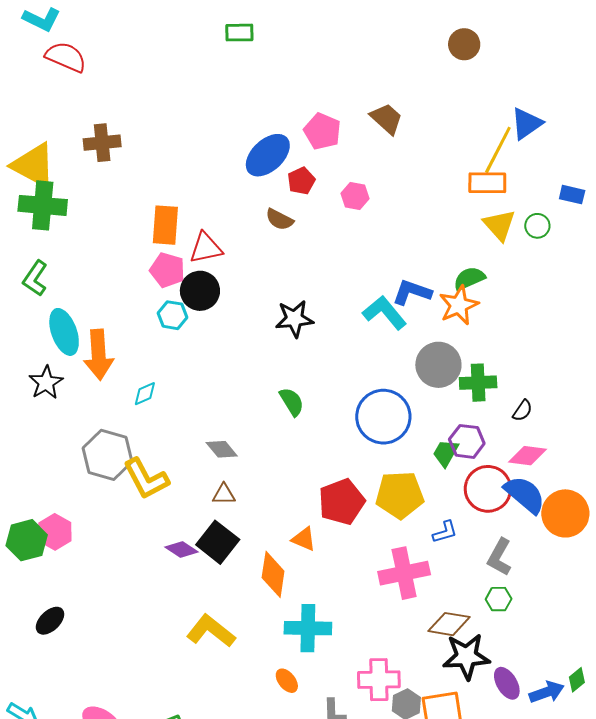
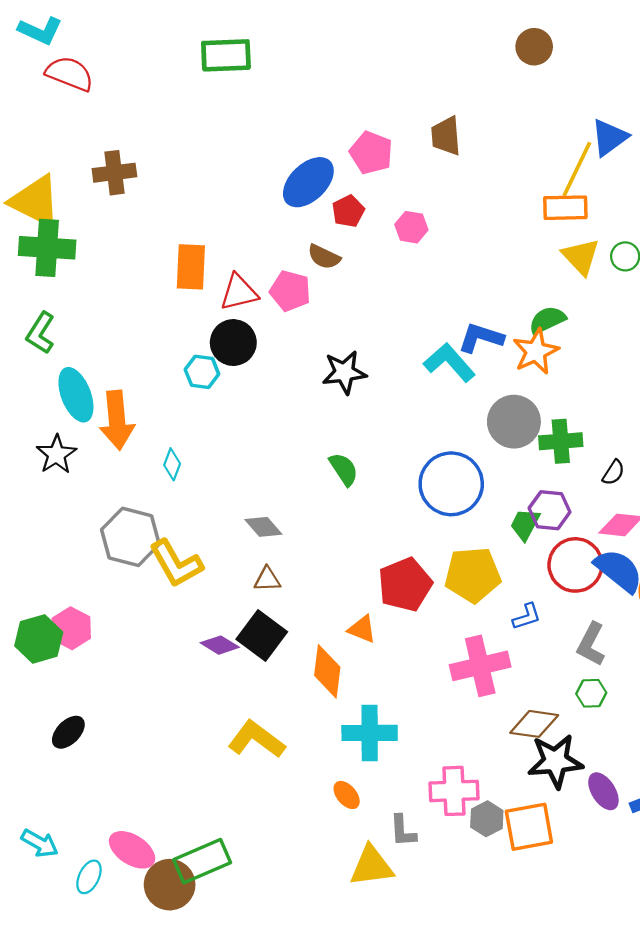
green rectangle: (239, 33) -> (226, 55), moved, size x1.5
brown trapezoid: (387, 119) -> (446, 136), turned -135
pink pentagon: (167, 270) -> (290, 291), moved
cyan diamond: (145, 394) -> (172, 464), turned -44

